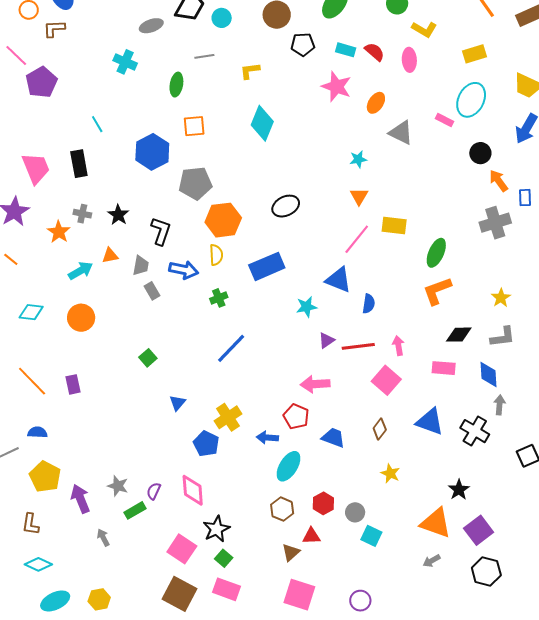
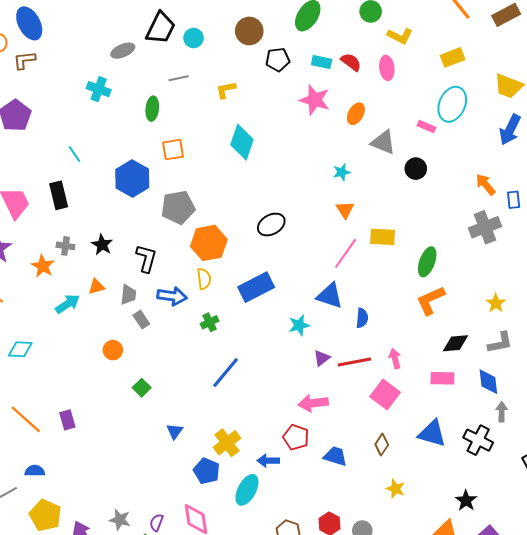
black circle: (480, 153) -> (416, 169), moved
orange circle: (81, 318) -> (113, 350), moved, size x0.7
cyan ellipse: (289, 466) -> (247, 490), moved

